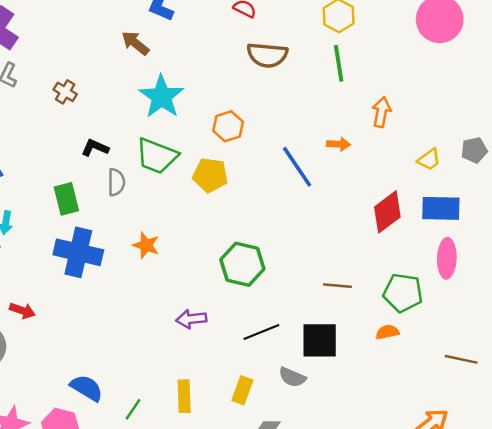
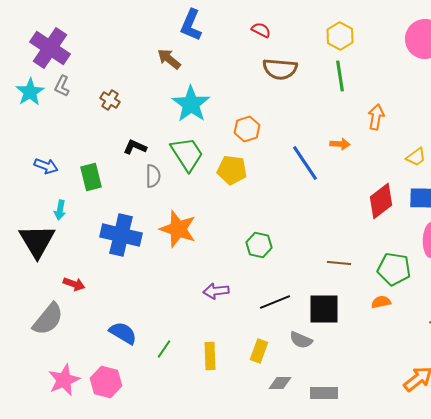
green trapezoid: (157, 156) -> (187, 154), turned -144
green rectangle: (66, 199) -> (91, 177), moved
orange star: (146, 245) -> (178, 229), size x1.6
green hexagon: (242, 264) -> (259, 245), size x0.7
blue semicircle: (87, 388) -> (123, 333), moved
green line: (133, 409) -> (164, 349), moved

